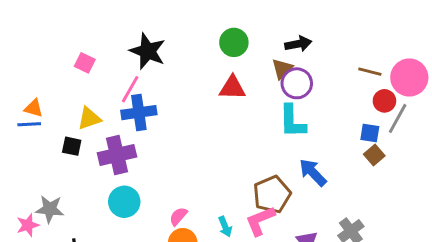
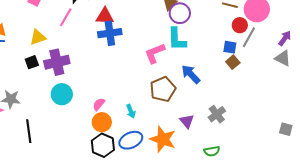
red triangle: (232, 88) -> (105, 16), moved
blue cross: (139, 113) -> (110, 33), moved
black square: (72, 146) -> (32, 62), moved, turned -32
pink L-shape: (260, 221) -> (155, 53), moved

